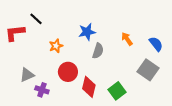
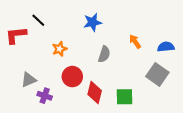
blue star: (87, 32) -> (93, 22), moved
blue semicircle: (156, 44) -> (166, 47), turned -56
green square: (117, 91) -> (124, 97), turned 36

